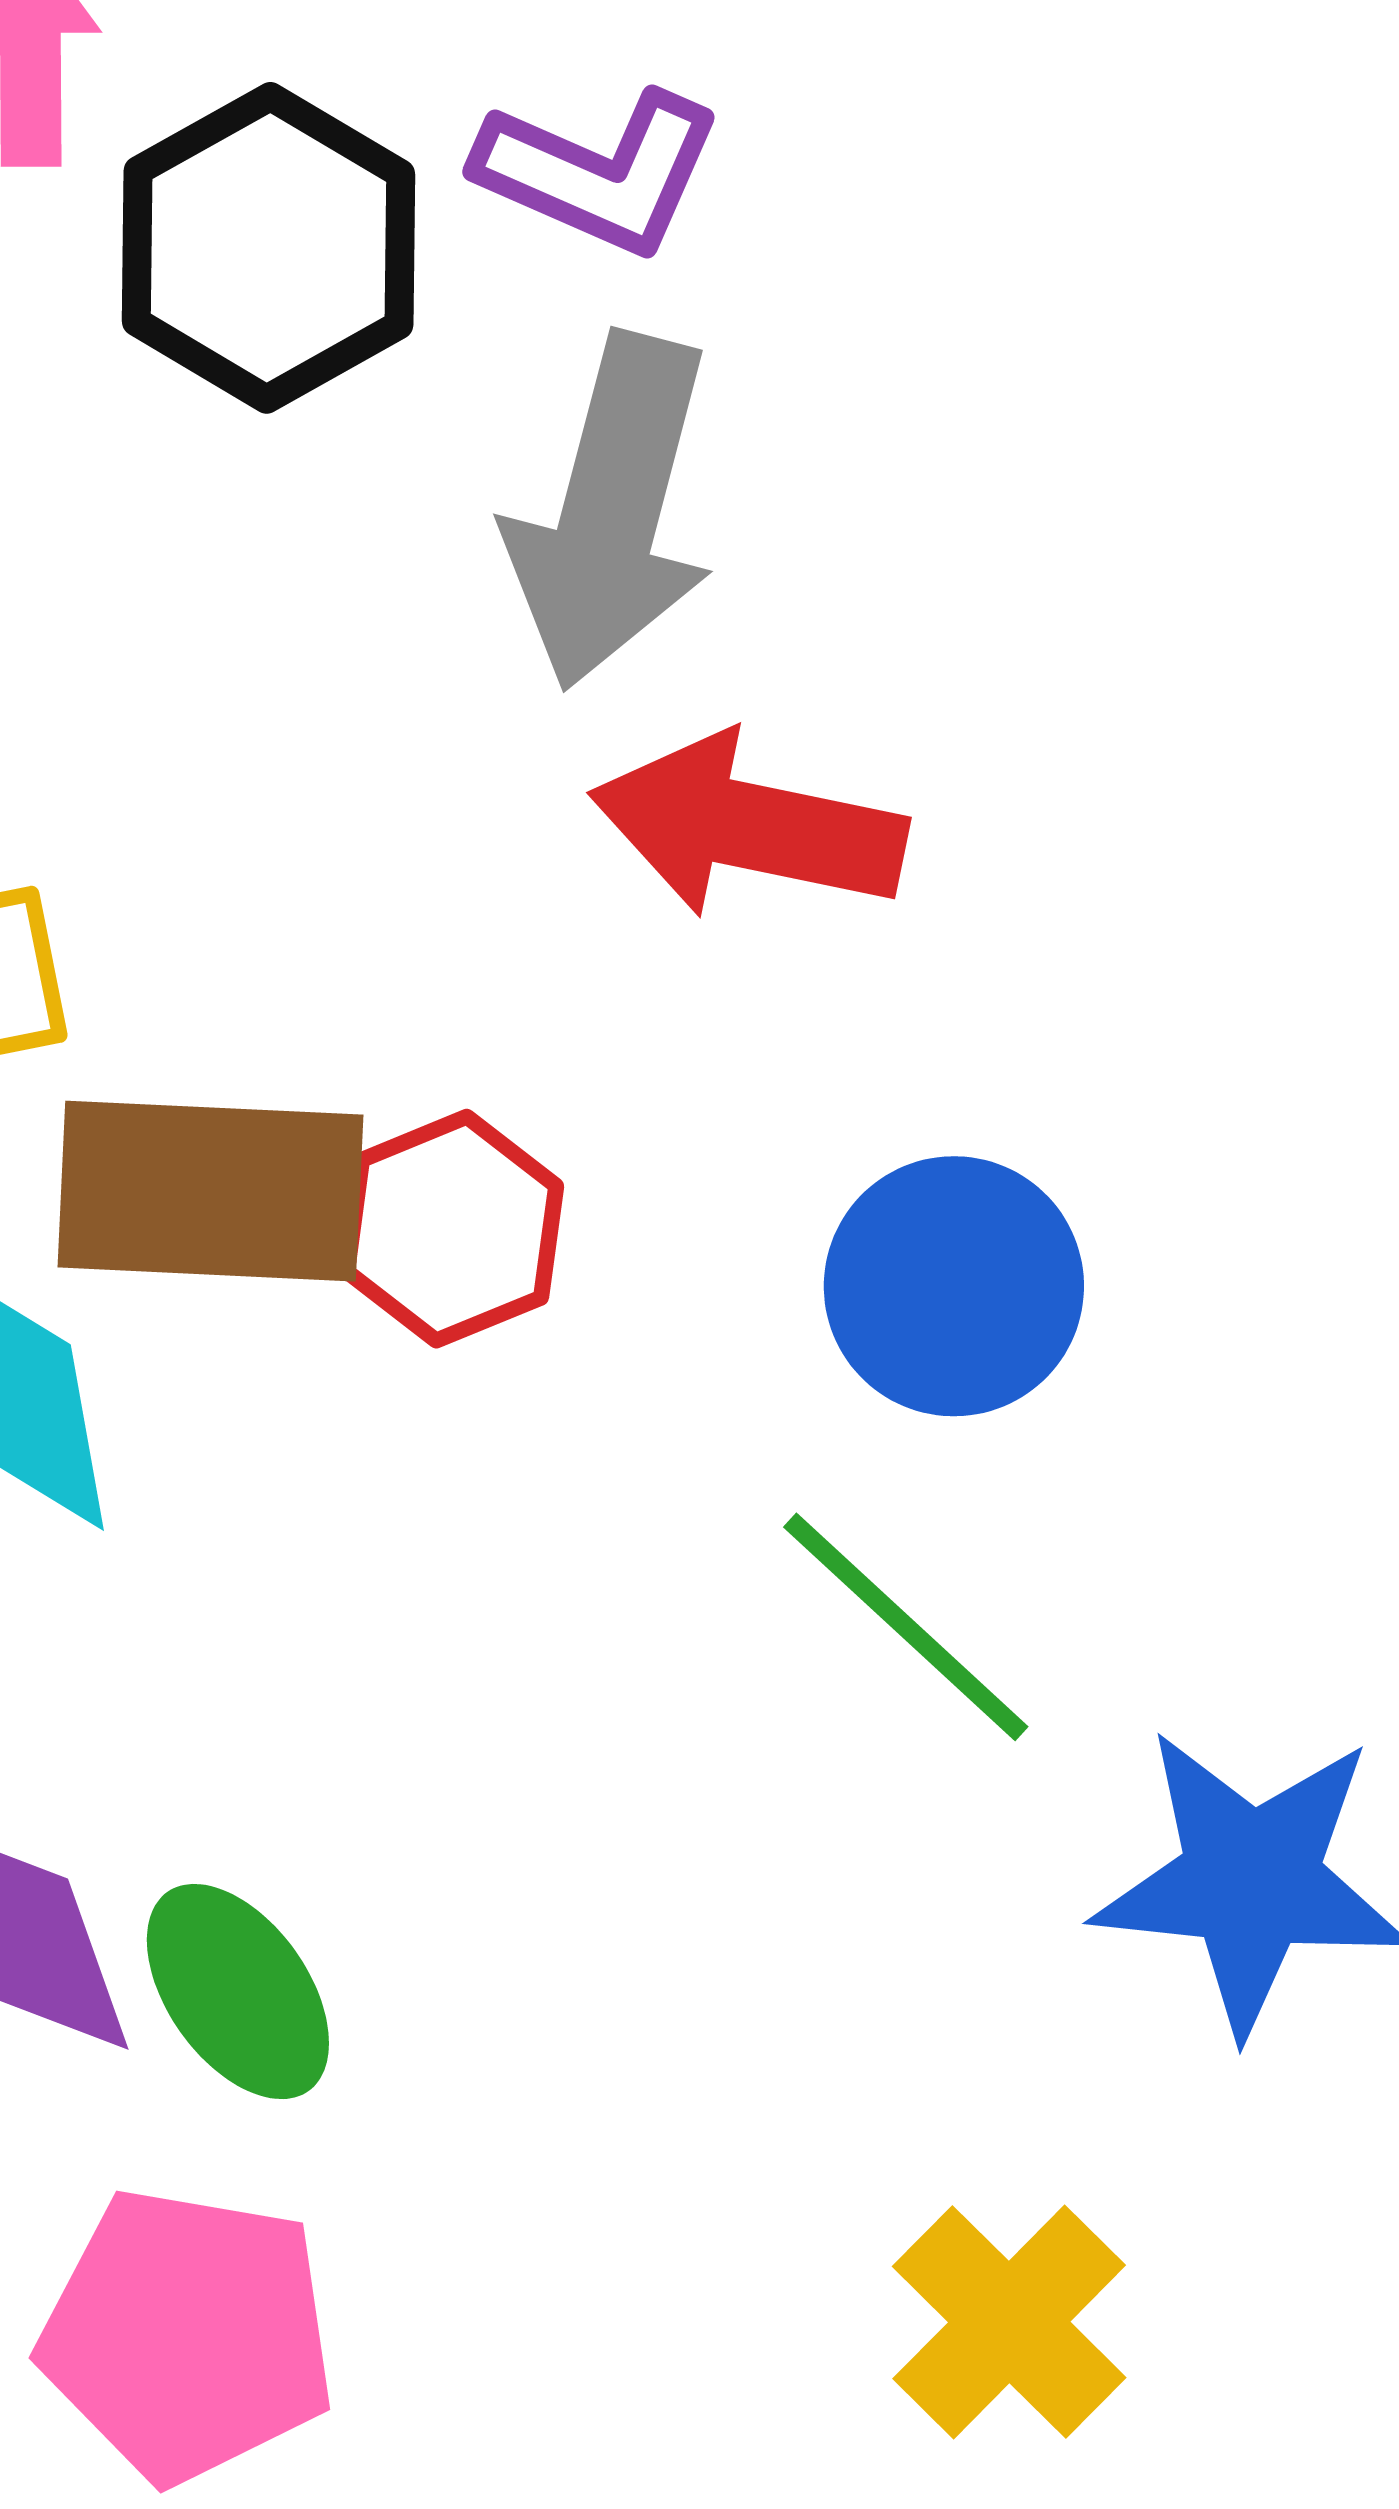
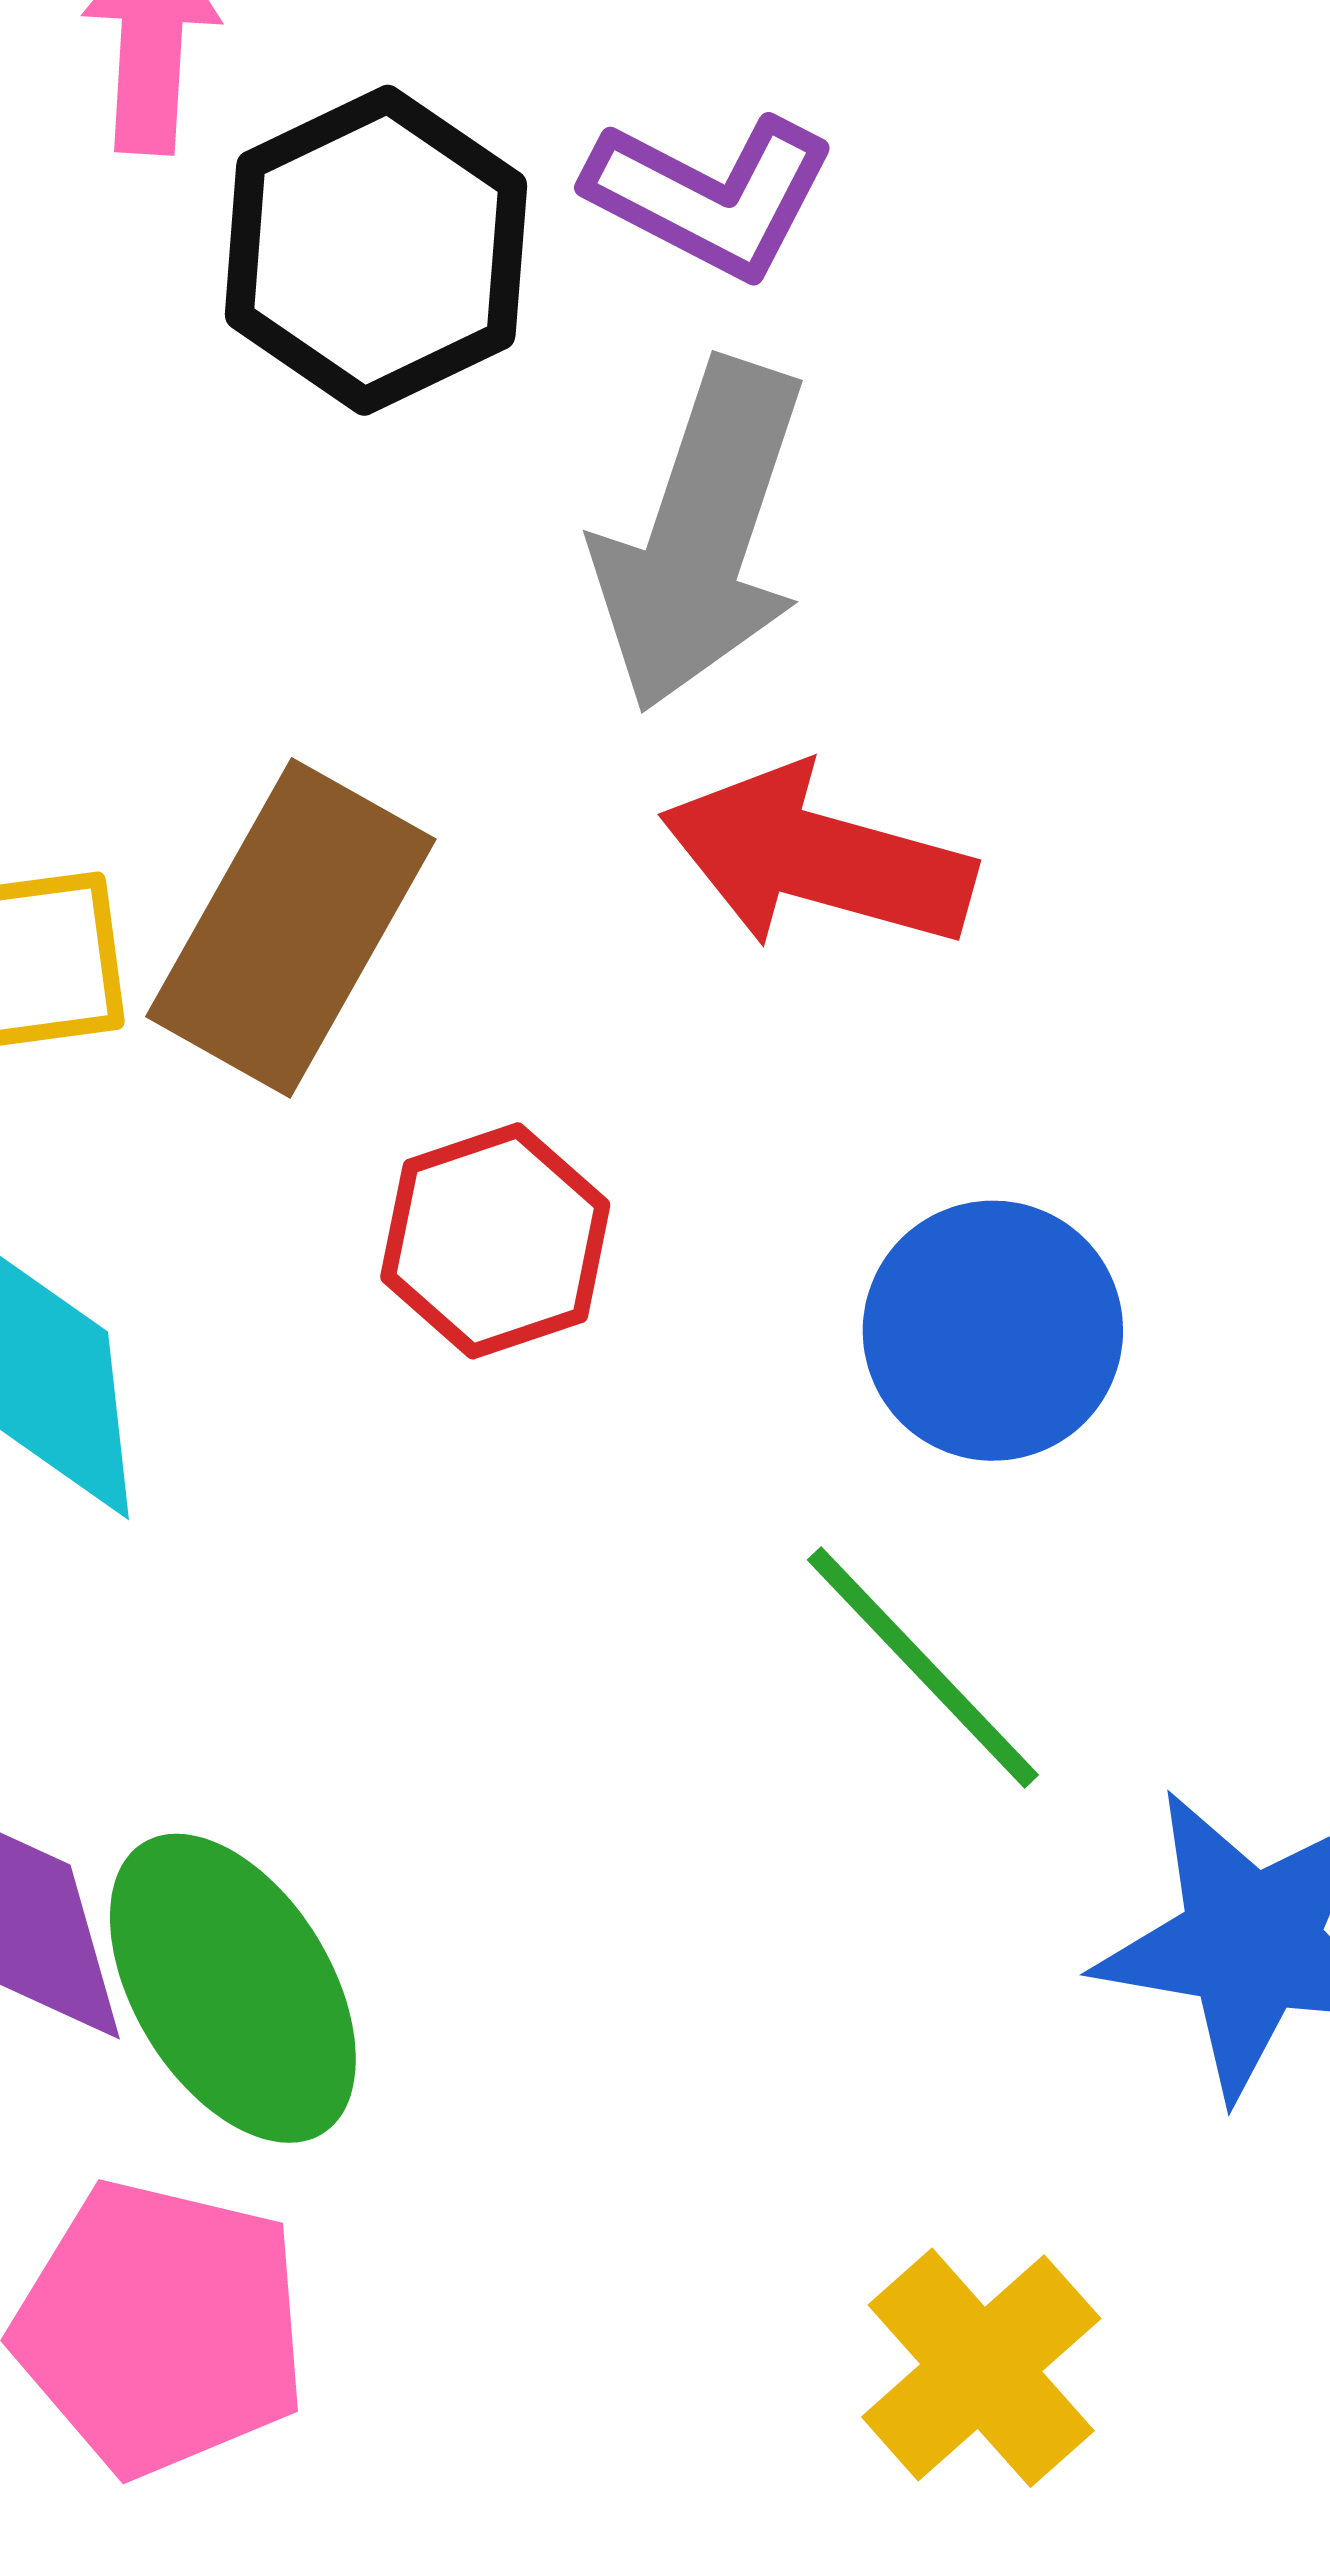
brown rectangle: (210, 1191) -> (291, 928), moved, turned -67
green ellipse: (238, 1992) -> (233, 1988), size x1.4

